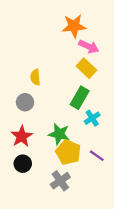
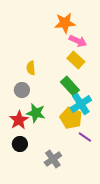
green rectangle: (80, 98) -> (70, 86), turned -72
cyan cross: (92, 118) -> (81, 104), size x1.5
green star: (59, 134) -> (36, 113), moved
yellow pentagon: (68, 152) -> (71, 118), moved

